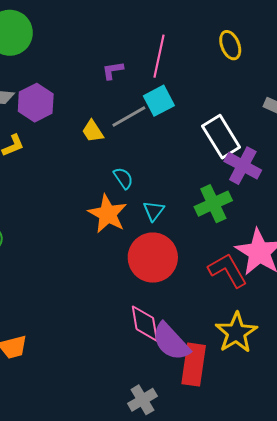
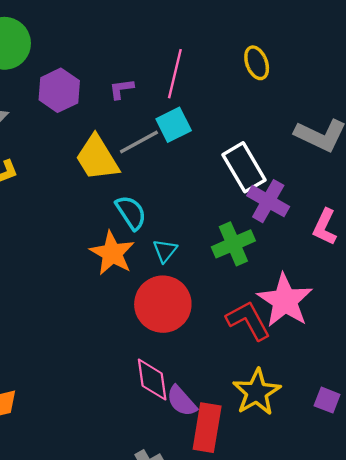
purple hexagon: (36, 103) -> (59, 90), moved
yellow trapezoid: (93, 131) -> (97, 158), size x1.8
cyan semicircle: (123, 178) -> (131, 212), size x1.4
purple semicircle: (171, 342) -> (182, 401), size x0.7

